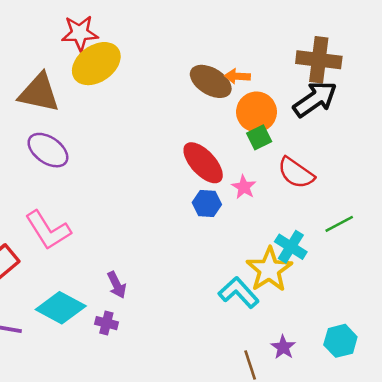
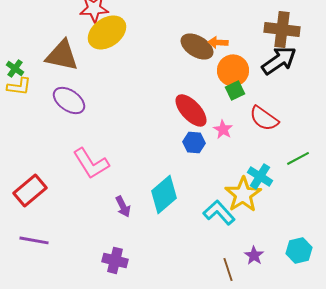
pink L-shape: (48, 230) -> (91, 163), moved
cyan diamond: (61, 308) -> (164, 194), moved, turned -69
purple cross: (106, 323) -> (115, 260), moved, size x1.4

